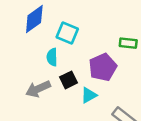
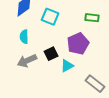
green rectangle: (128, 43) -> (92, 18), moved
cyan semicircle: (52, 57) -> (24, 37), moved

